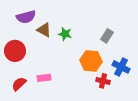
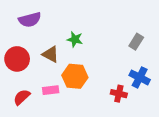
brown triangle: (44, 30) -> (51, 54), moved
gray rectangle: (107, 36) -> (136, 42), moved
orange hexagon: (91, 61) -> (75, 76), moved

